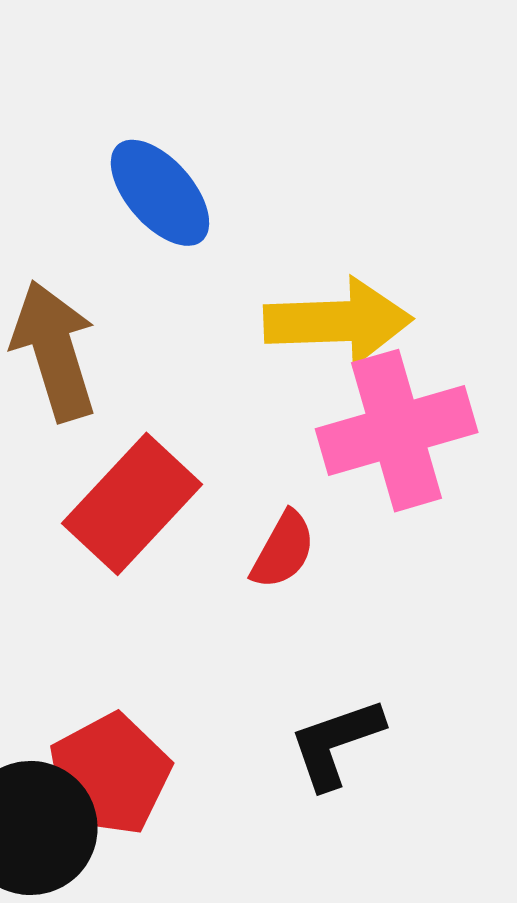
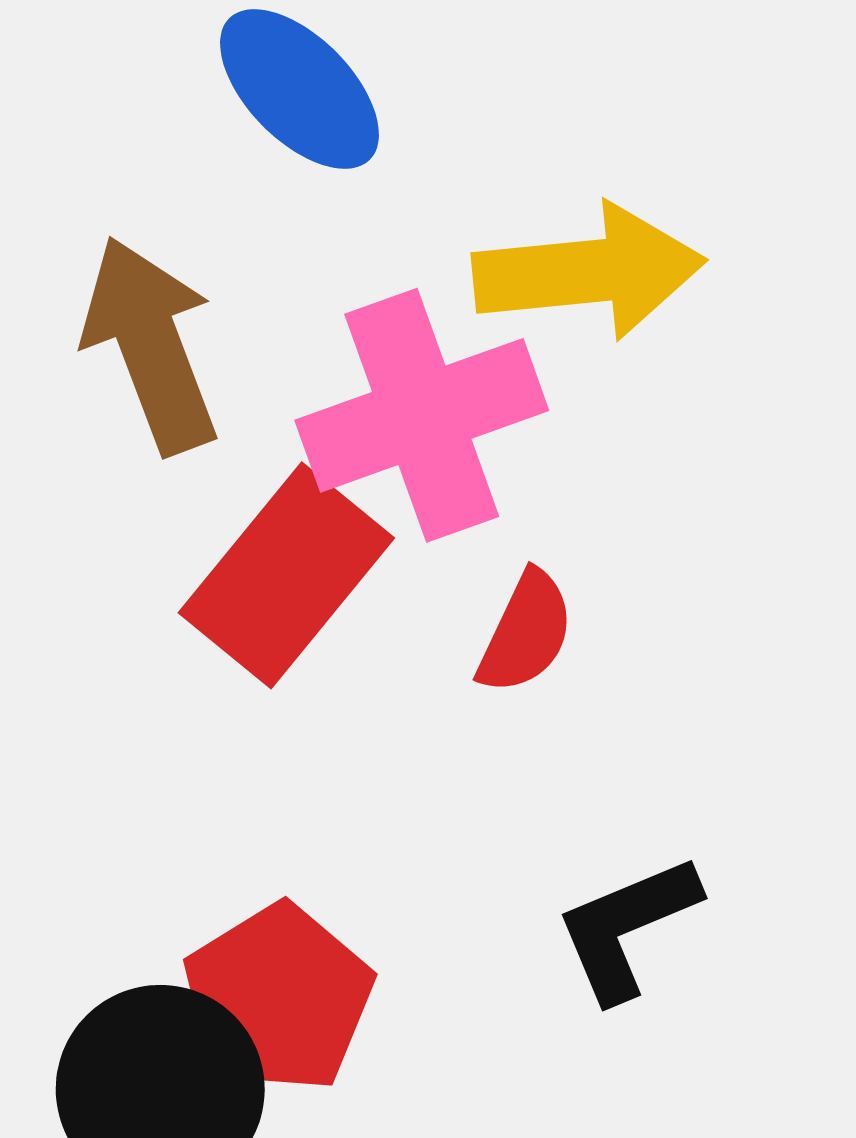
pink cross: (397, 431) -> (422, 415), moved

